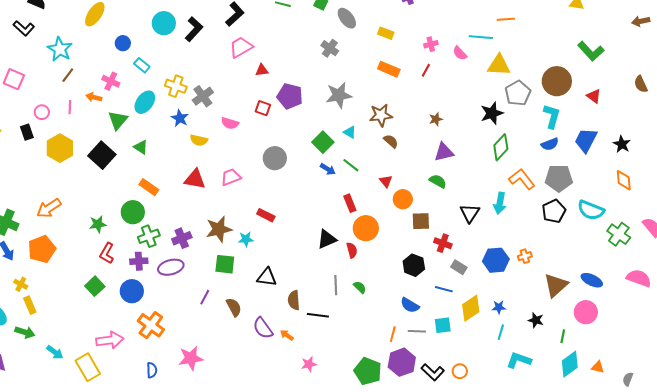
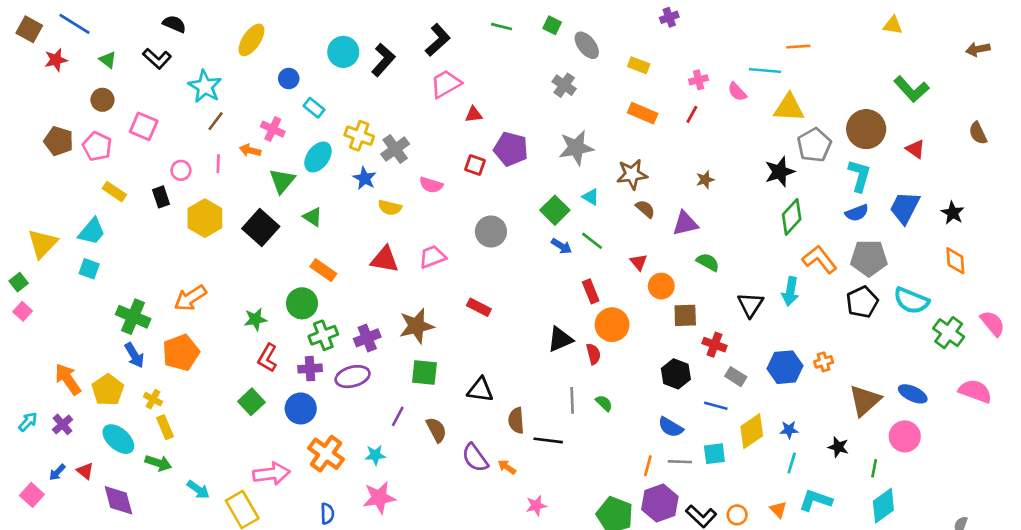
purple triangle: (444, 152) -> (685, 224), moved
cyan star: (246, 239) -> (375, 455), moved
orange triangle: (598, 367) -> (778, 510), moved, turned 32

